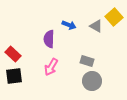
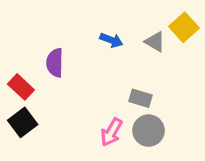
purple semicircle: (49, 39) -> (55, 63), moved
pink arrow: (51, 67) -> (111, 132), moved
black square: (14, 76) -> (23, 122), turned -30

